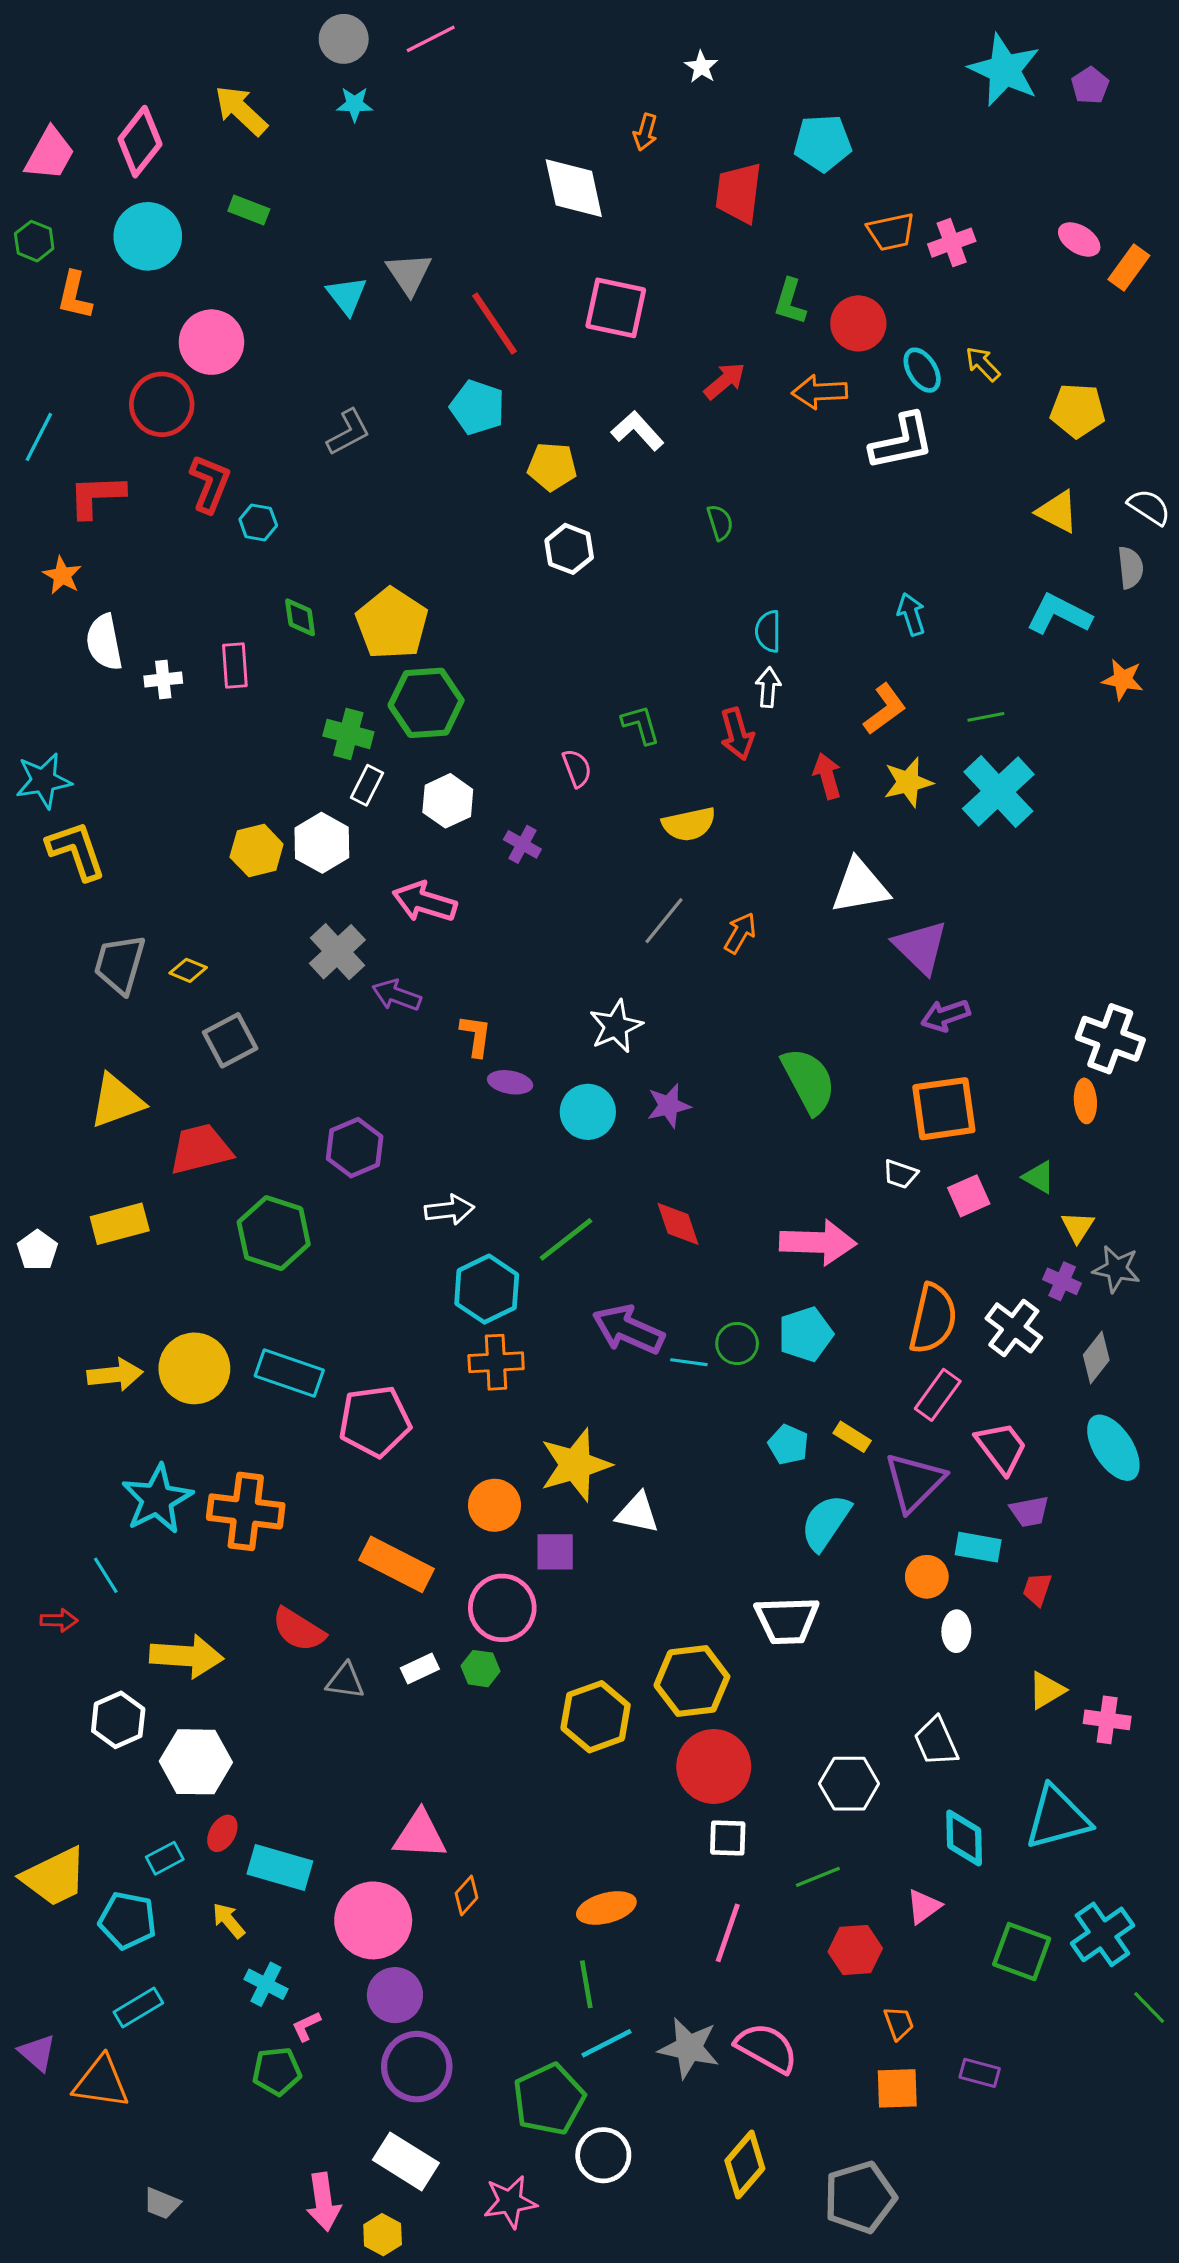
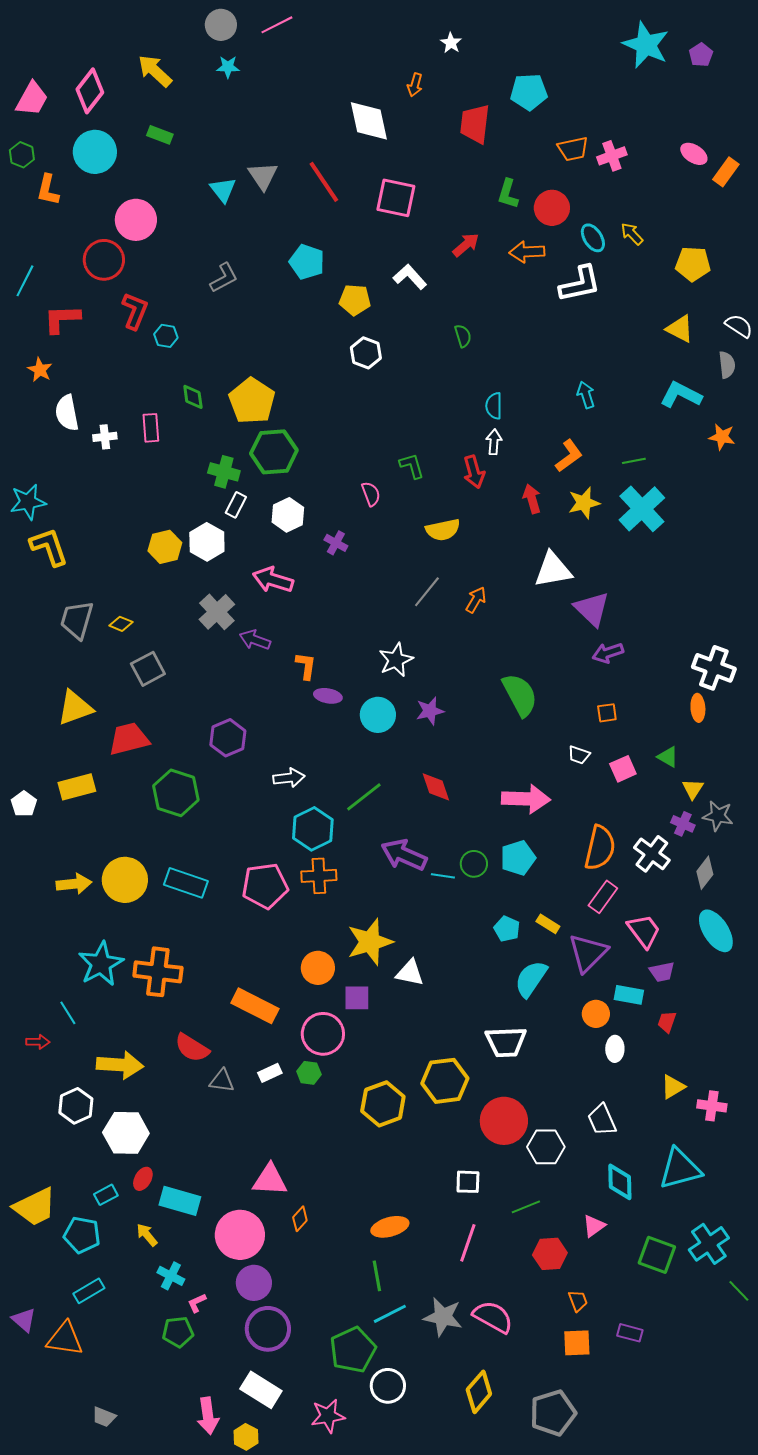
red line: (494, 323) -> (324, 182), moved
orange square: (944, 1109) -> (607, 713), size x0.5
pink pentagon: (375, 1421) -> (265, 886), moved
red circle: (714, 1766) -> (504, 1121), moved

